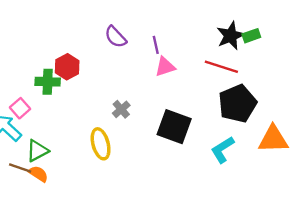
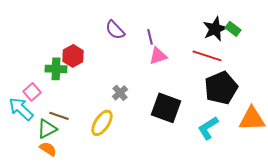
green rectangle: (251, 36) -> (233, 29), turned 56
yellow ellipse: (101, 144) -> (102, 123), turned 48
brown line: (20, 168) -> (59, 116), moved

